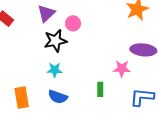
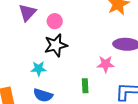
black star: (55, 41) -> (56, 45), moved

